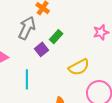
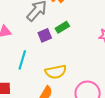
yellow semicircle: (79, 67) -> (56, 72), moved

